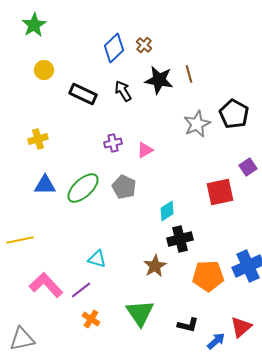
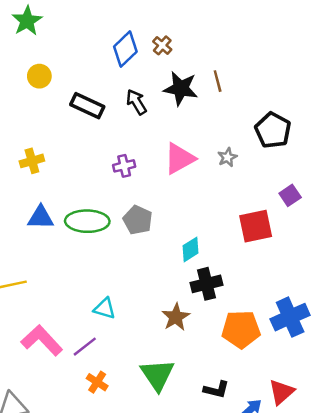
gray star: (197, 124) -> (227, 157), moved, size x0.6
pink triangle: (145, 150) -> (179, 158), moved, size x1.6
green ellipse: (83, 188) -> (87, 221), turned 44

